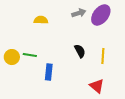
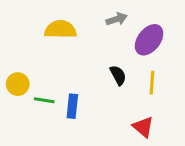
purple ellipse: (101, 15) -> (149, 40), moved
yellow semicircle: (41, 20) -> (61, 29), size x1.5
green line: (30, 55) -> (44, 100), moved

